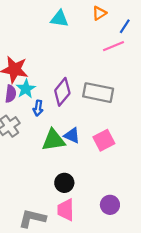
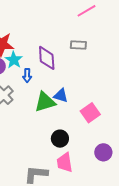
purple diamond: (62, 92) -> (47, 58), turned -35
gray rectangle: (98, 93) -> (78, 45), moved, size x0.6
pink square: (104, 140) -> (90, 113), moved

